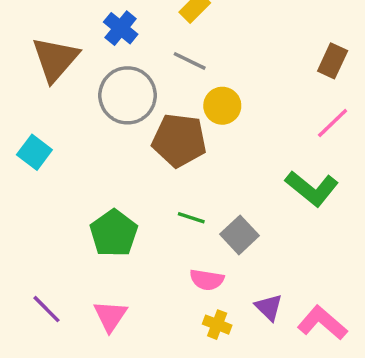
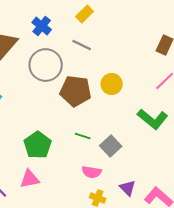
yellow circle: (222, 106) -> (112, 84), moved
pink triangle: (110, 316) -> (30, 179), moved, turned 45

